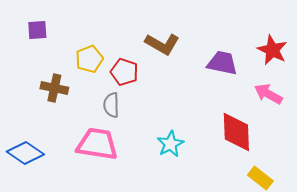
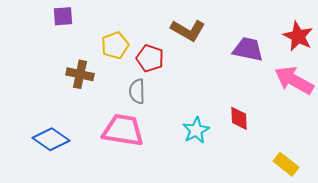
pink arrow: (268, 94) -> (294, 80), size x1.4
red diamond: (236, 132) -> (239, 118), moved, size x0.6

